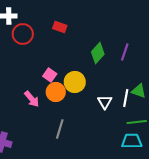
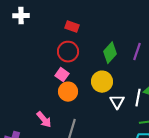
red circle: (23, 34) -> (68, 52), moved
yellow circle: (75, 82) -> (102, 82), moved
pink arrow: (32, 99) -> (44, 120), moved

